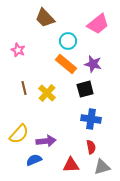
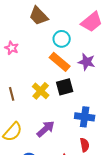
brown line: (24, 88) -> (12, 94), moved
black square: (85, 89) -> (65, 87), moved
purple arrow: (46, 141) -> (46, 129), moved, turned -36

